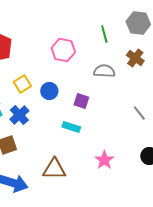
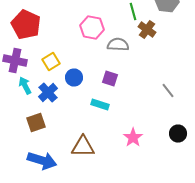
brown cross: (135, 58) -> (147, 30), moved
gray semicircle: (104, 71) -> (118, 44), moved
blue circle: (49, 91) -> (74, 78), moved

